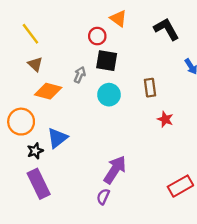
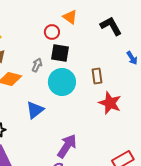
cyan circle: (109, 95) -> (62, 82), size x1.4
red star: (165, 119) -> (110, 103), size x1.6
blue triangle: (57, 138) -> (35, 110), moved

